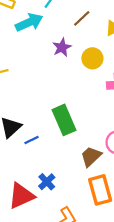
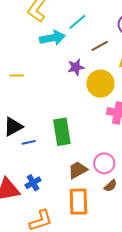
yellow circle: (92, 58) -> (100, 84), size x1.4

